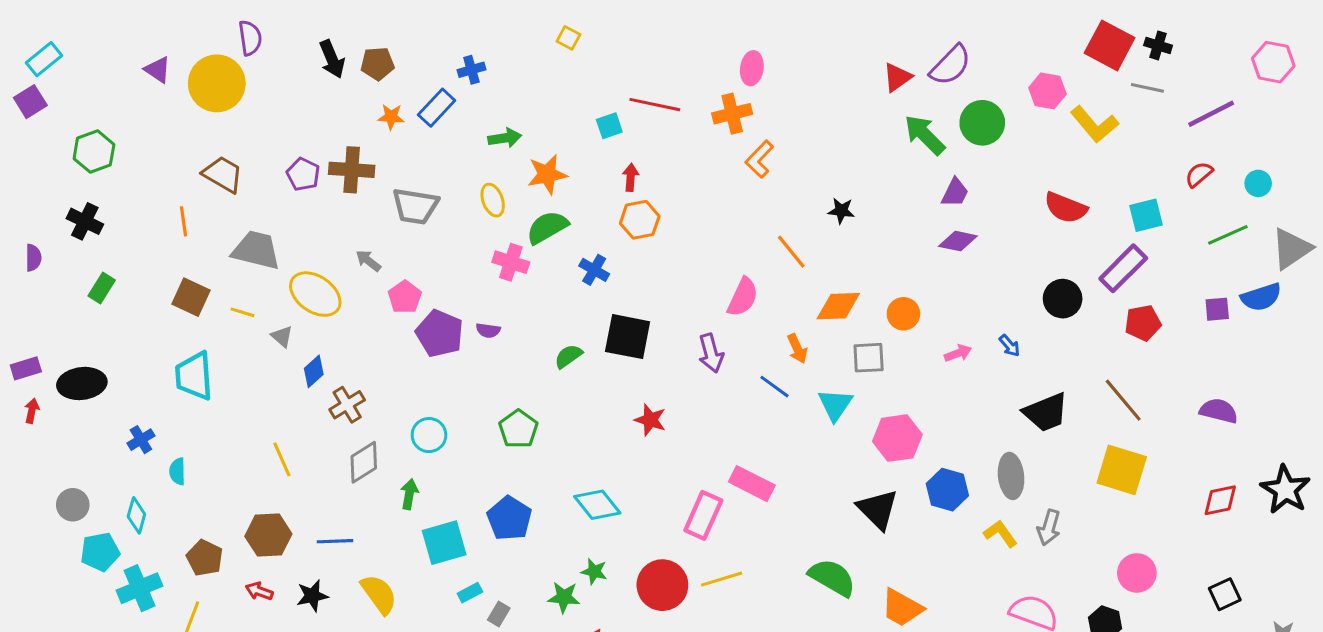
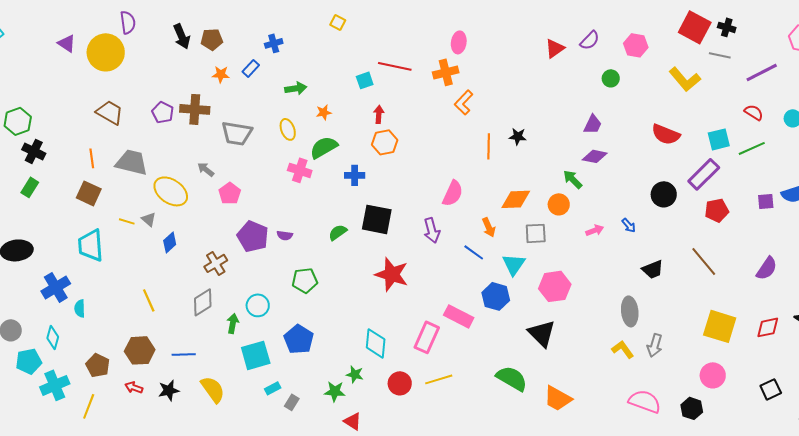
purple semicircle: (950, 65) -> (590, 40), size x0.7
pink hexagon: (1047, 91) -> (636, 45), moved
blue rectangle: (437, 108) -> (251, 68), size x0.7
green circle: (982, 123) -> (611, 78), size x0.6
green arrow: (925, 135) -> (573, 179), moved, size x0.7
green hexagon: (94, 152) -> (18, 121), moved
orange star: (547, 174) -> (324, 112), size x0.6
red semicircle: (1199, 174) -> (754, 112), turned 72
black cross: (85, 221) -> (34, 151), moved
orange line: (183, 221) -> (92, 158), moved
green line: (1228, 235) -> (752, 148), moved
orange line: (791, 252) -> (489, 146), moved, turned 40
blue cross: (594, 270) -> (355, 175), turned -30
yellow line: (243, 312) -> (127, 221), moved
purple semicircle: (488, 330) -> (285, 235), moved
purple pentagon: (440, 333) -> (253, 236), moved
brown cross: (347, 405) -> (216, 263), moved
purple semicircle: (1219, 411) -> (767, 268), turned 110
black trapezoid: (1046, 412) -> (653, 269), size x0.7
red star: (650, 420) -> (392, 274), size x1.6
green pentagon: (518, 429) -> (305, 280), turned 30
cyan circle: (429, 435) -> (258, 305), moved
blue cross: (141, 440) -> (56, 287), size x1.6
yellow square: (1122, 470) -> (720, 326), moved
blue hexagon: (947, 490) -> (496, 296), moved
cyan diamond: (597, 505) -> (376, 343), moved, turned 44
red circle: (662, 585) -> (400, 383), size x0.7

